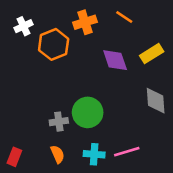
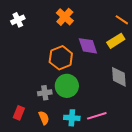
orange line: (124, 17) -> (122, 20), moved
orange cross: (85, 22) -> (65, 17), turned -30
orange hexagon: (54, 44) -> (61, 58), moved
red rectangle: (14, 157) -> (19, 113), moved

